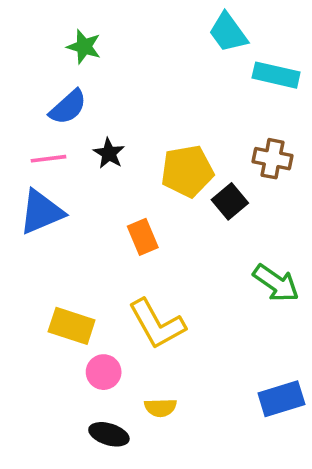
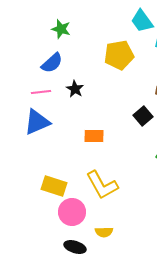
yellow pentagon: (187, 171) -> (119, 55), moved
orange rectangle: (143, 237) -> (94, 136), turned -66
pink circle: (104, 372) -> (72, 212), size x1.4

